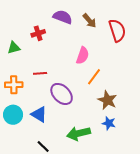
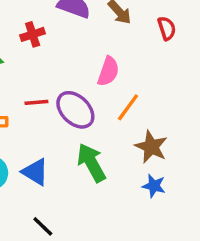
red semicircle: (117, 30) -> (167, 28), size x0.6
purple ellipse: (62, 94) -> (75, 110), moved
green arrow: (79, 133) -> (91, 163), moved, turned 75

